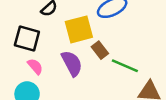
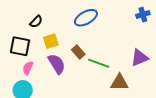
yellow square: (79, 29) -> (51, 41), moved, size x0.7
pink semicircle: (35, 66) -> (28, 68), turned -112

